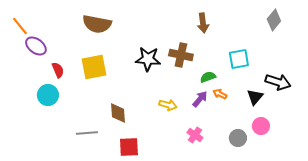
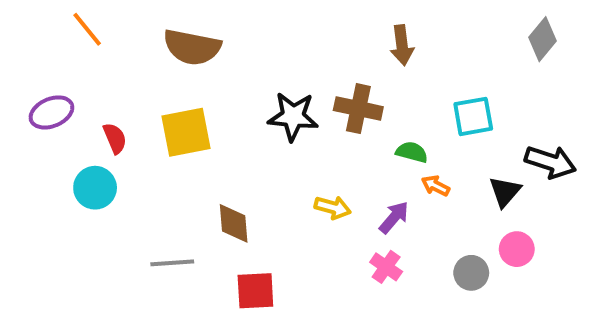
orange line: (20, 26) -> (87, 29), moved
purple ellipse: (36, 46) -> (51, 112), moved, turned -60
green semicircle: (208, 77) -> (412, 152), turned 35
purple arrow: (200, 99) -> (394, 217), moved

